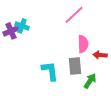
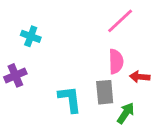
pink line: (74, 15) -> (120, 21), moved
purple cross: (11, 31) -> (15, 75), moved

